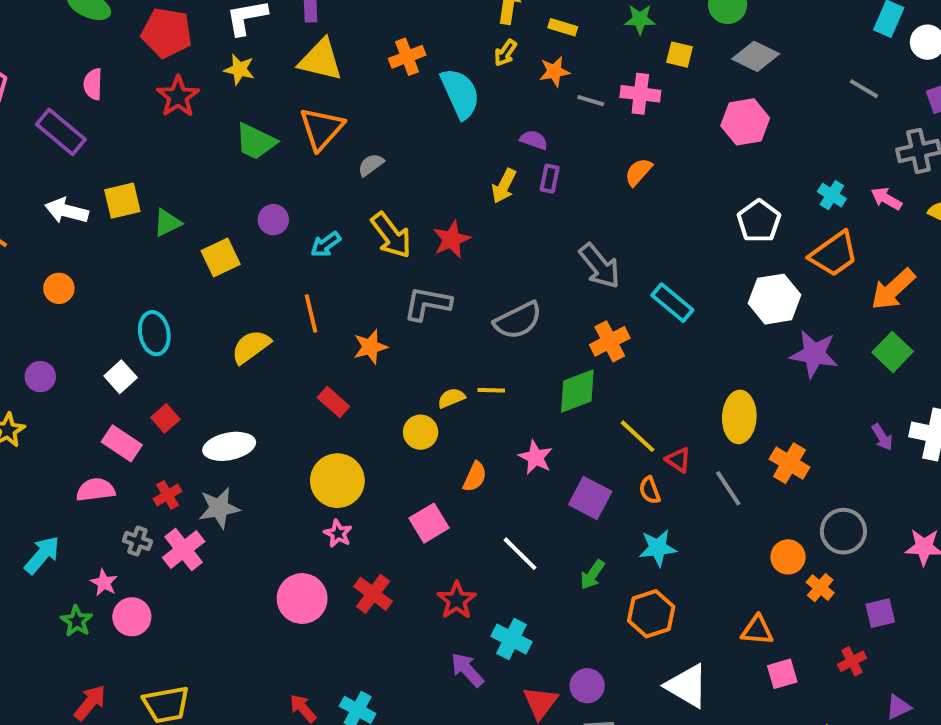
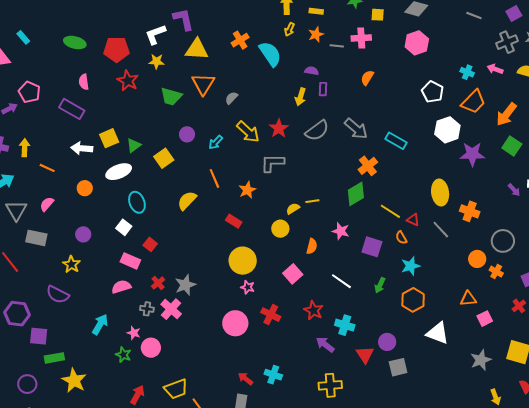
gray semicircle: (518, 320) -> (317, 131), moved
white ellipse: (229, 446) -> (119, 172), moved

